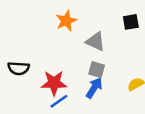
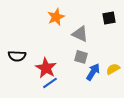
red star: (54, 83) -> (46, 68), turned 30
blue arrow: (94, 88) -> (93, 72), moved

